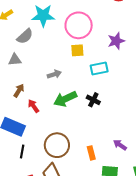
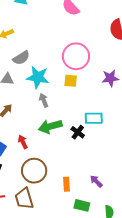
cyan star: (43, 16) -> (38, 77), moved
cyan rectangle: (99, 69) -> (94, 118), moved
gray arrow: (54, 74) -> (44, 100), turned -104
red arrow: (33, 106) -> (23, 142), moved

